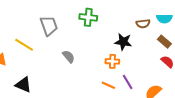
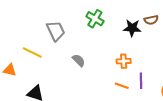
green cross: (88, 17) -> (95, 19), turned 30
black star: (123, 42) -> (132, 28), moved
purple line: (128, 82) -> (141, 81), turned 35

